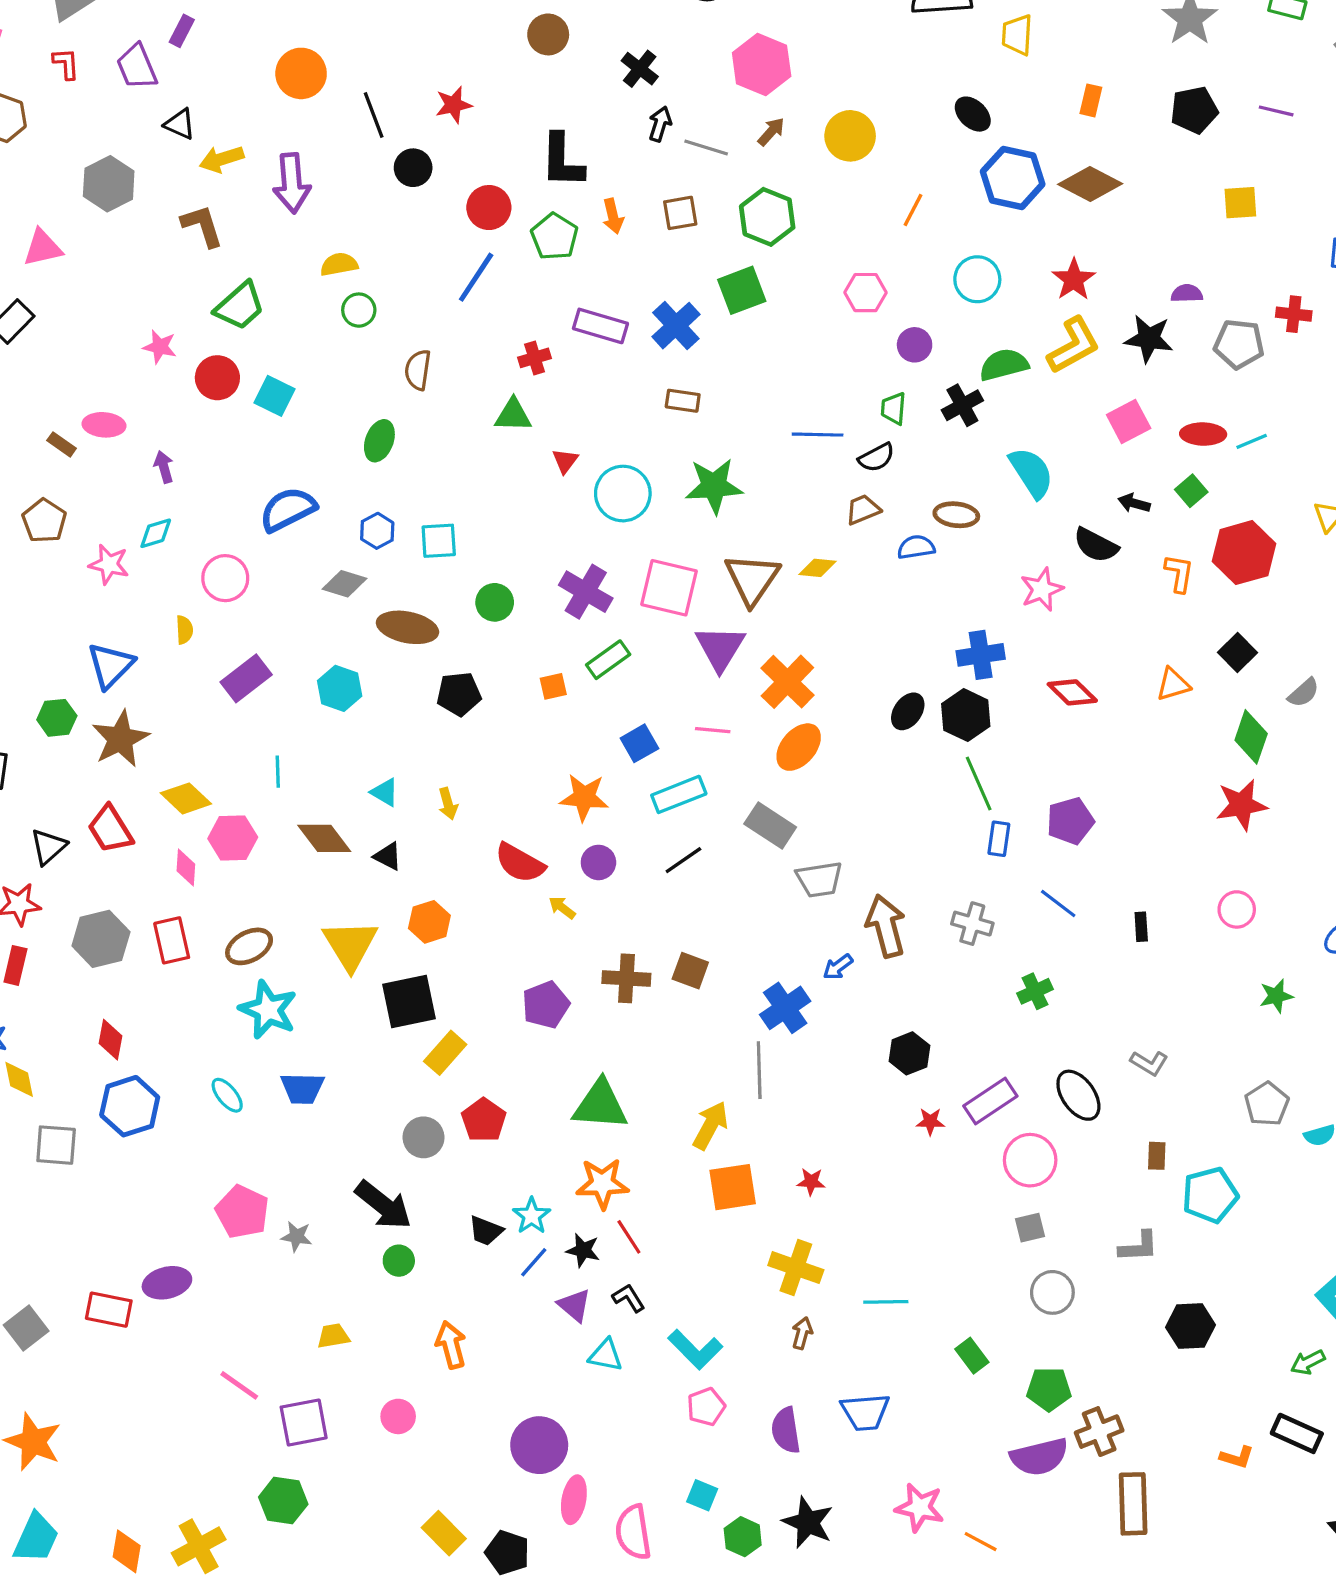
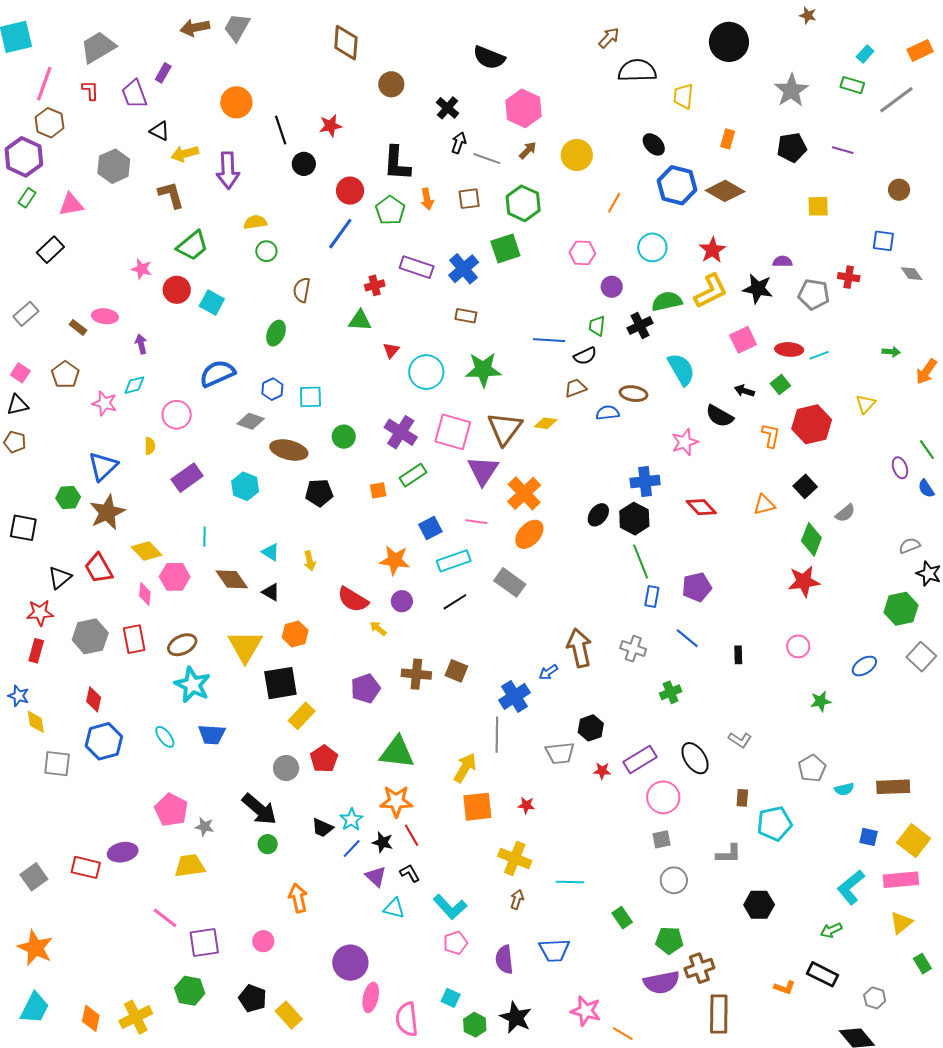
gray trapezoid: (819, 879) -> (560, 753), moved
yellow trapezoid: (333, 1336) -> (190, 866), moved, size x1.5
black pentagon: (507, 1553) -> (253, 998), moved

